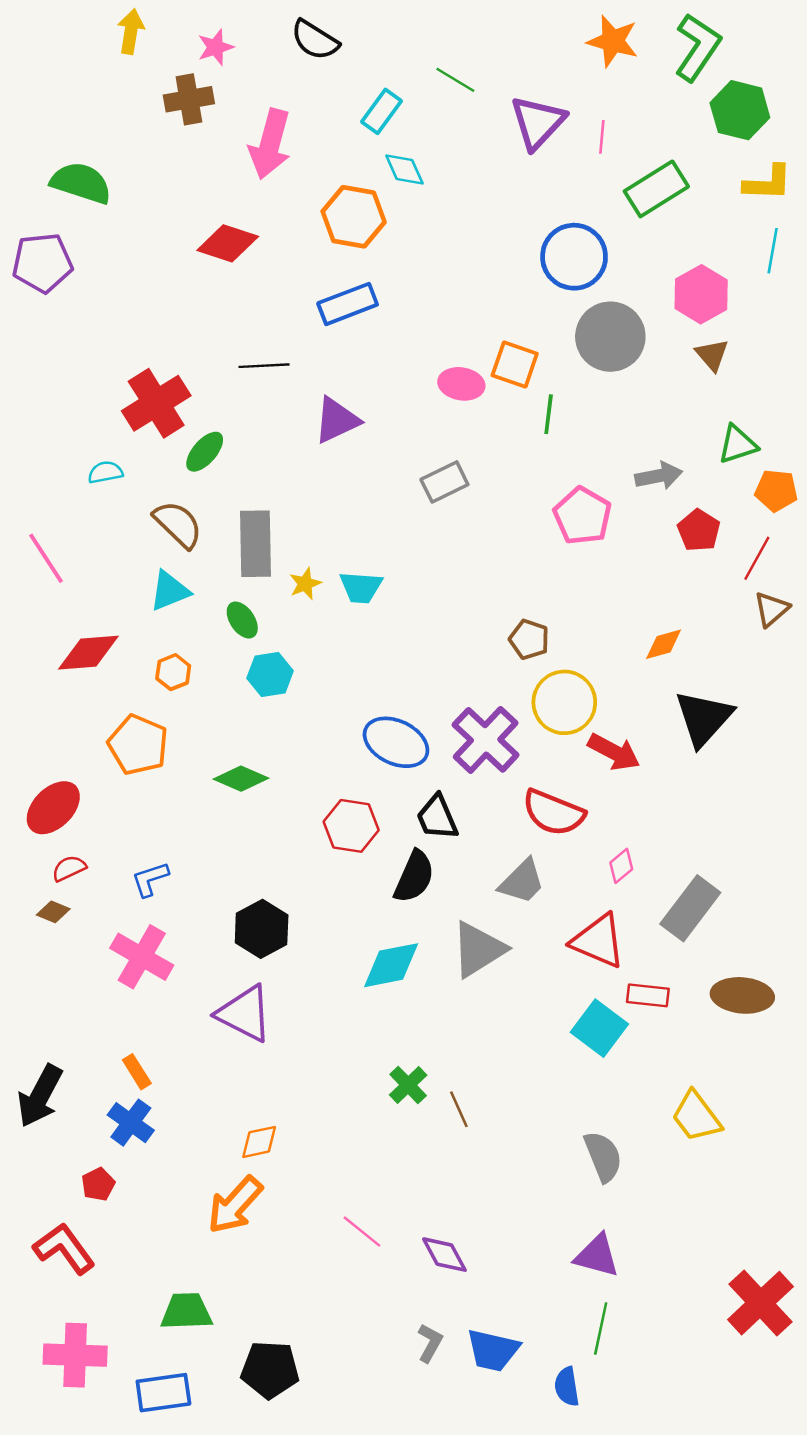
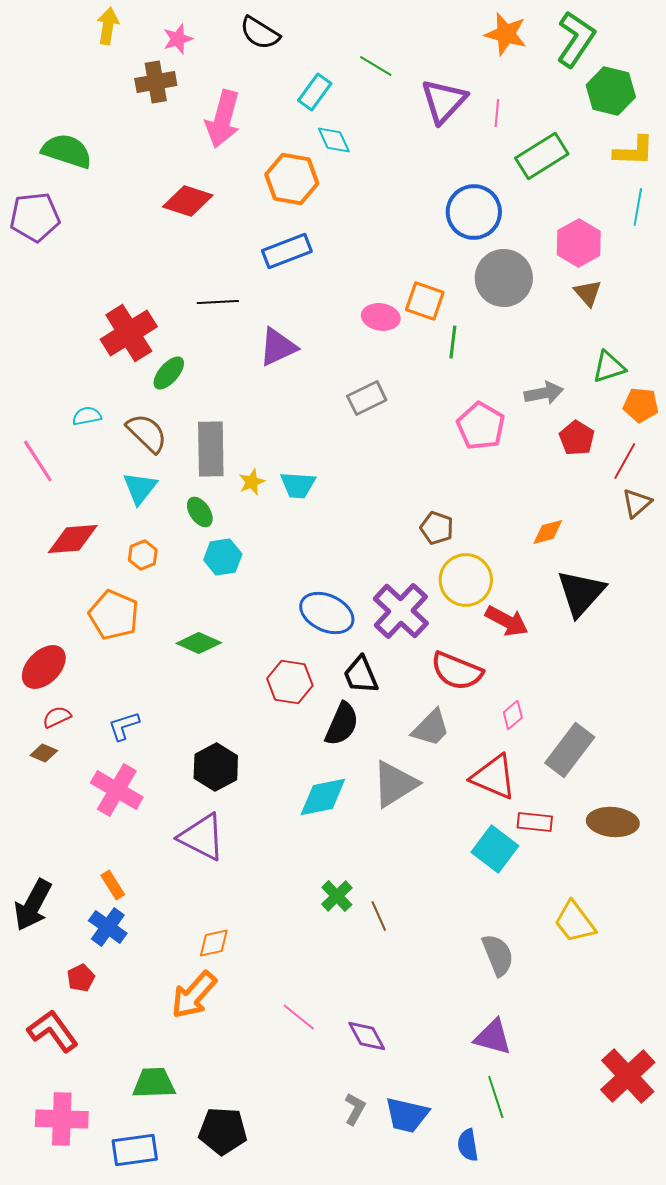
cyan semicircle: (105, 472) -> (87, 416), moved
cyan triangle: (170, 591) -> (140, 488), turned -30
green line: (601, 1328) -> (496, 1097), turned -30

